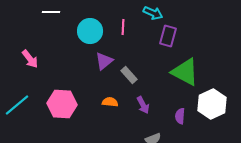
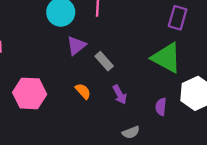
purple rectangle: (168, 36) -> (178, 18), moved
orange semicircle: (110, 102) -> (83, 91), turned 42

